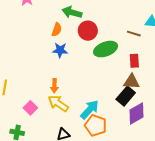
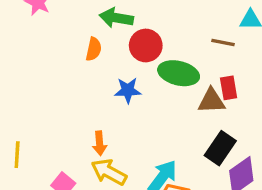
green ellipse: (106, 49) -> (179, 73), turned 40
blue star: (60, 50) -> (128, 90), moved
brown triangle: (132, 82) -> (211, 101), moved

